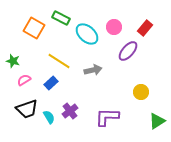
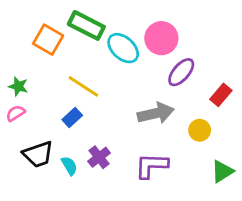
green rectangle: (61, 18) -> (86, 25), size x1.4
pink circle: (114, 27) -> (161, 38), size x1.5
red rectangle: (145, 28) -> (221, 95), moved
gray arrow: (93, 70) -> (156, 113), moved, size x1.4
pink semicircle: (24, 80) -> (15, 113), moved

